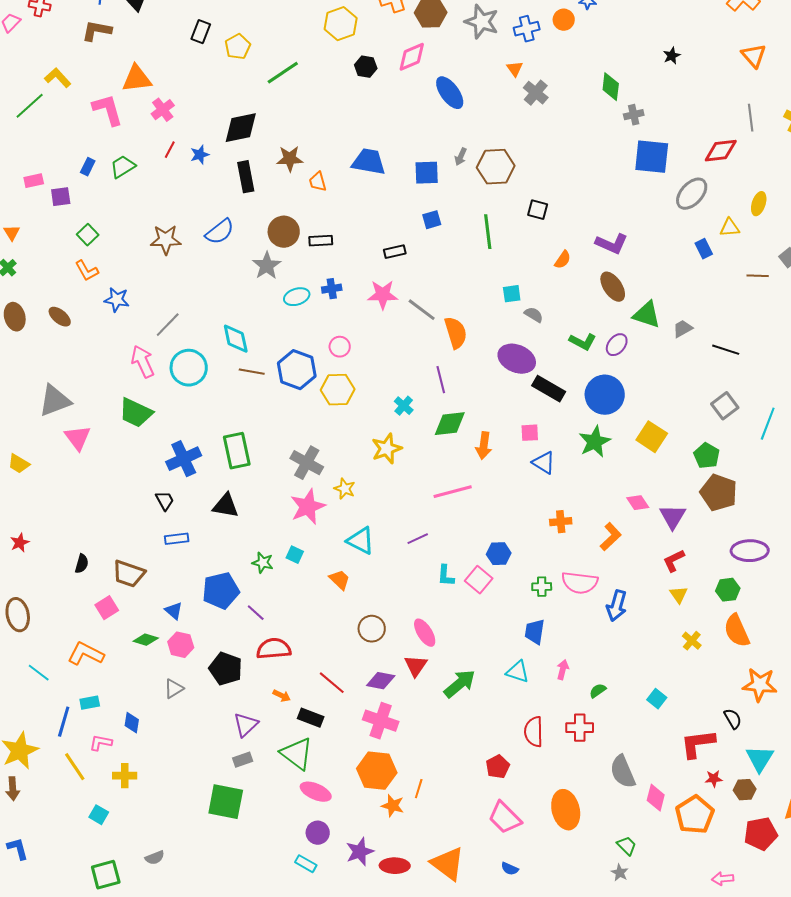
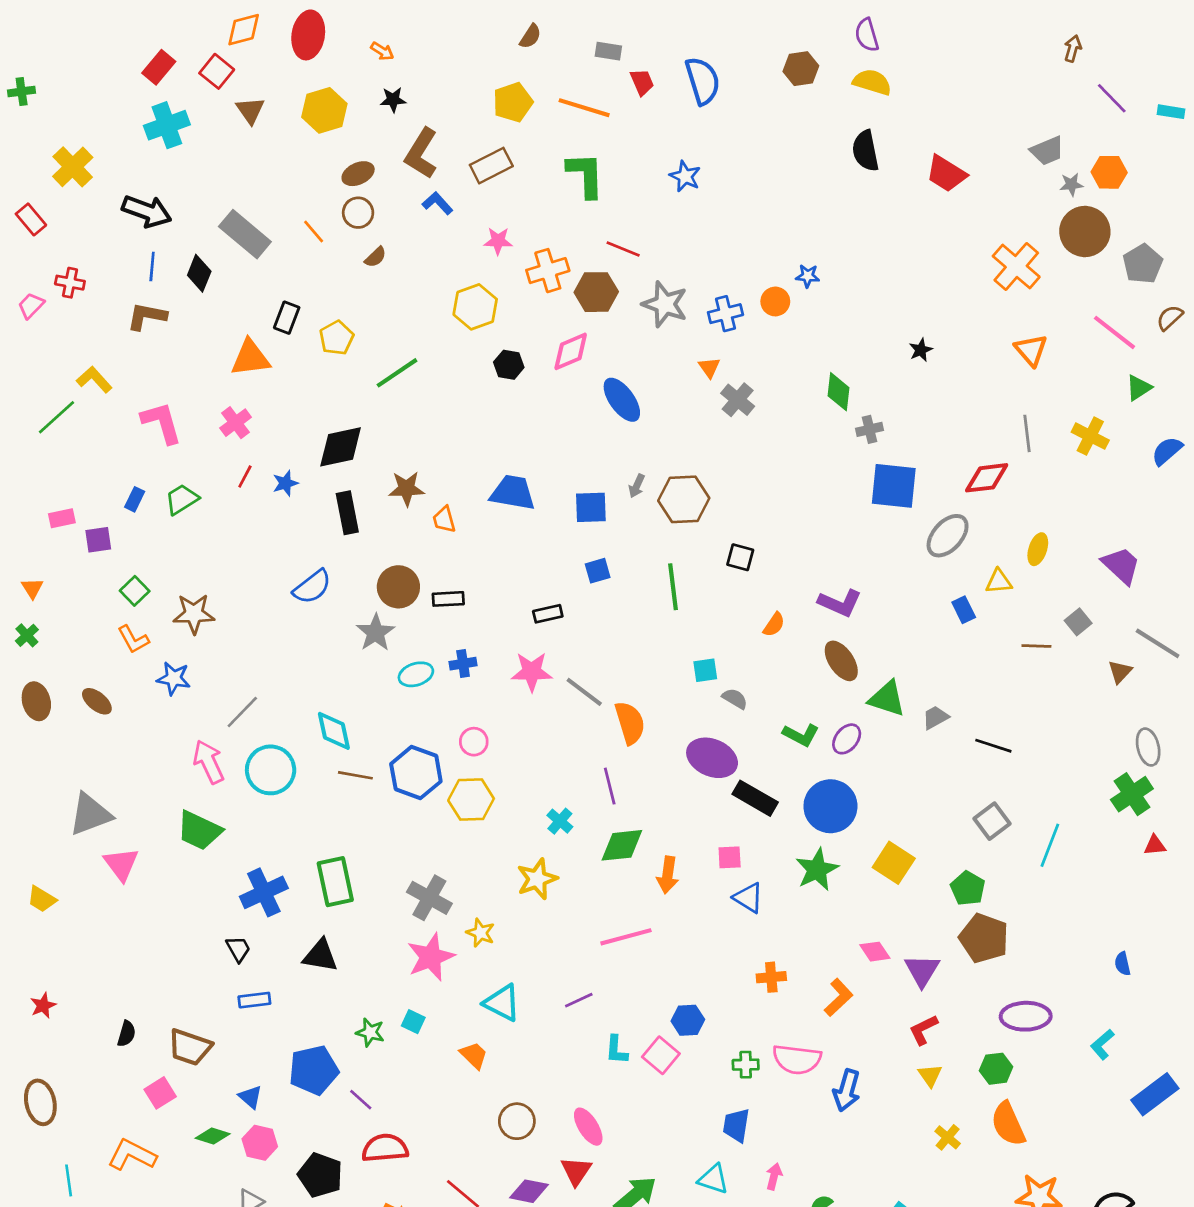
orange triangle: (137, 79) -> (250, 358), moved
brown star: (166, 240) -> (194, 614), moved
cyan line: (39, 673) -> (69, 1180), turned 45

